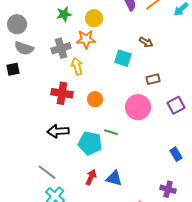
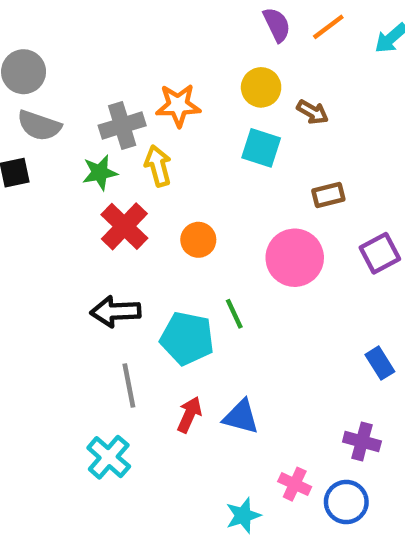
green star: (64, 14) -> (100, 173), moved
yellow circle: (94, 18) -> (261, 87), moved
red cross: (62, 93) -> (124, 226), turned 35
green line: (111, 132) -> (234, 314), turned 48
gray line: (47, 172) -> (129, 385), moved, turned 42

